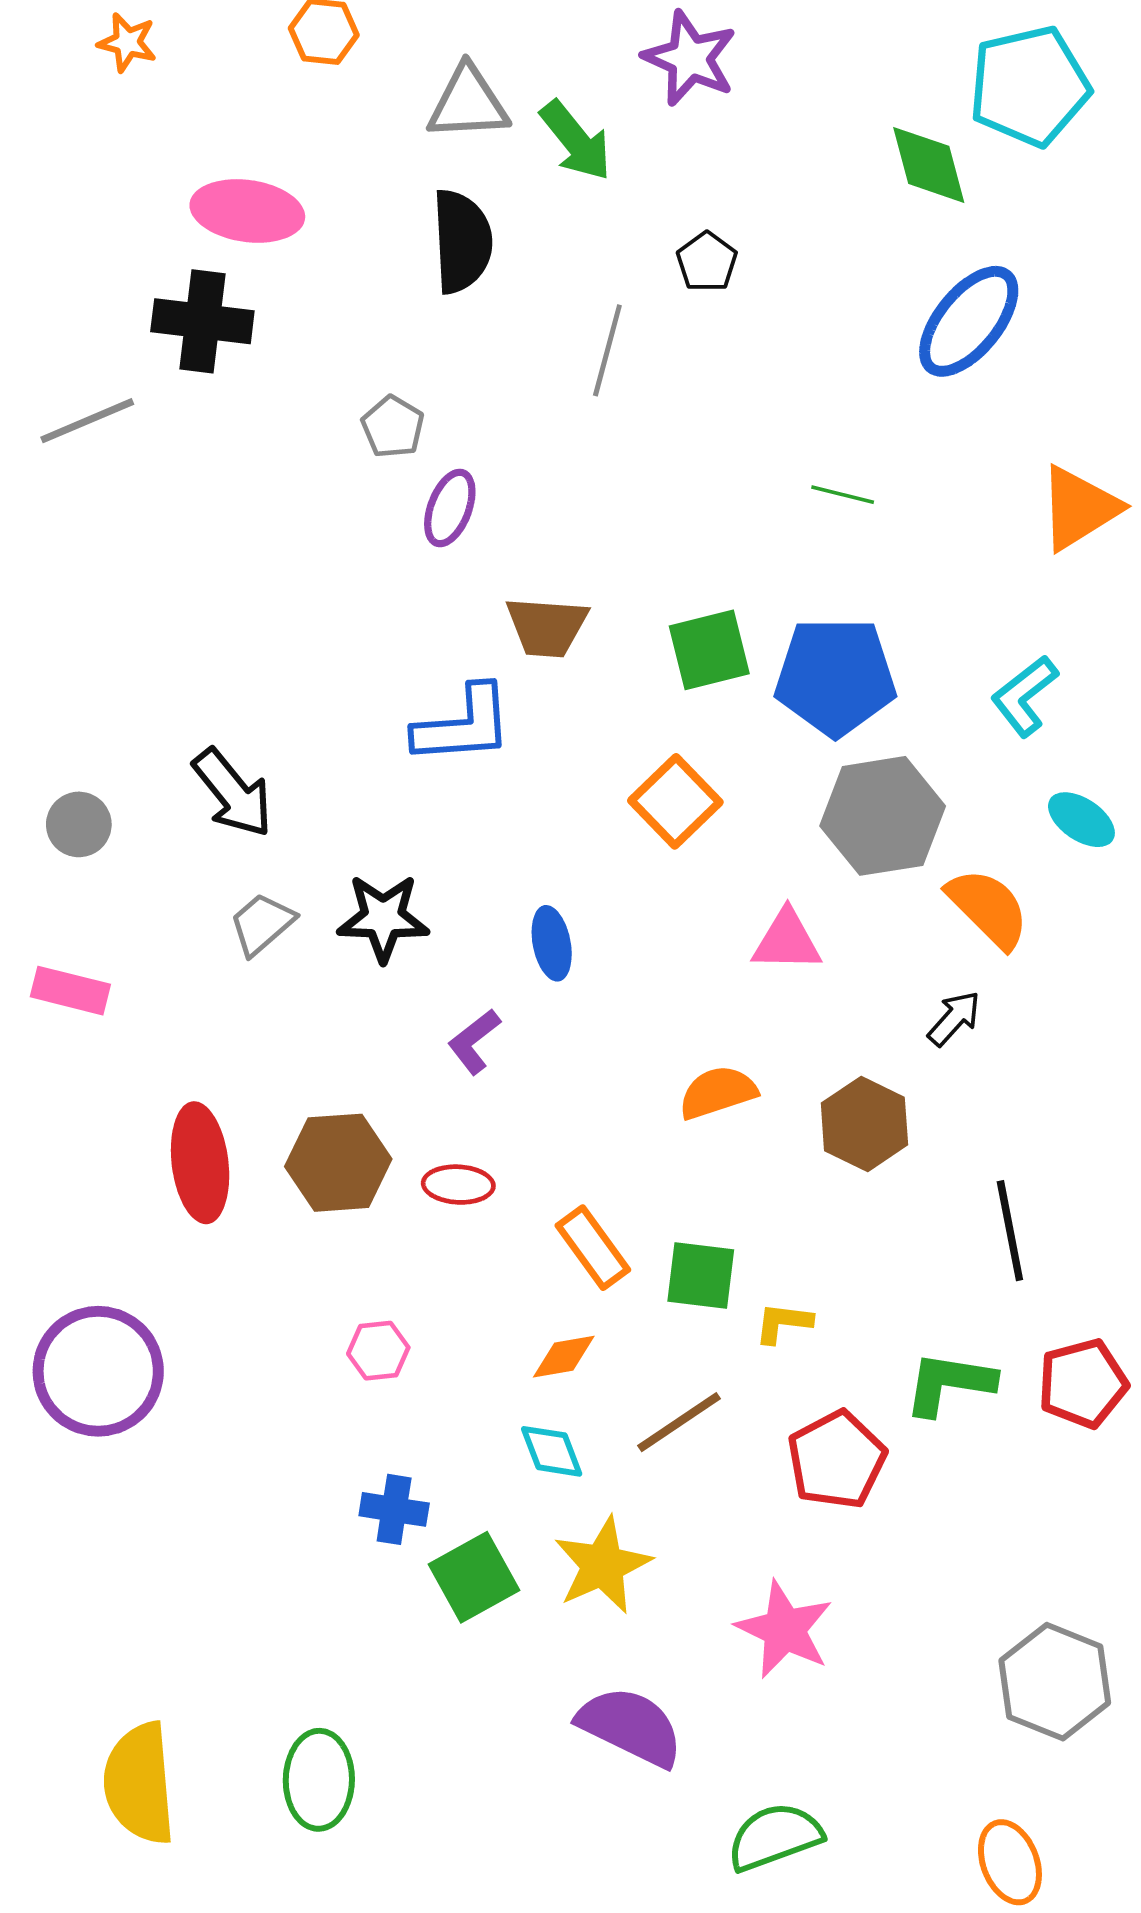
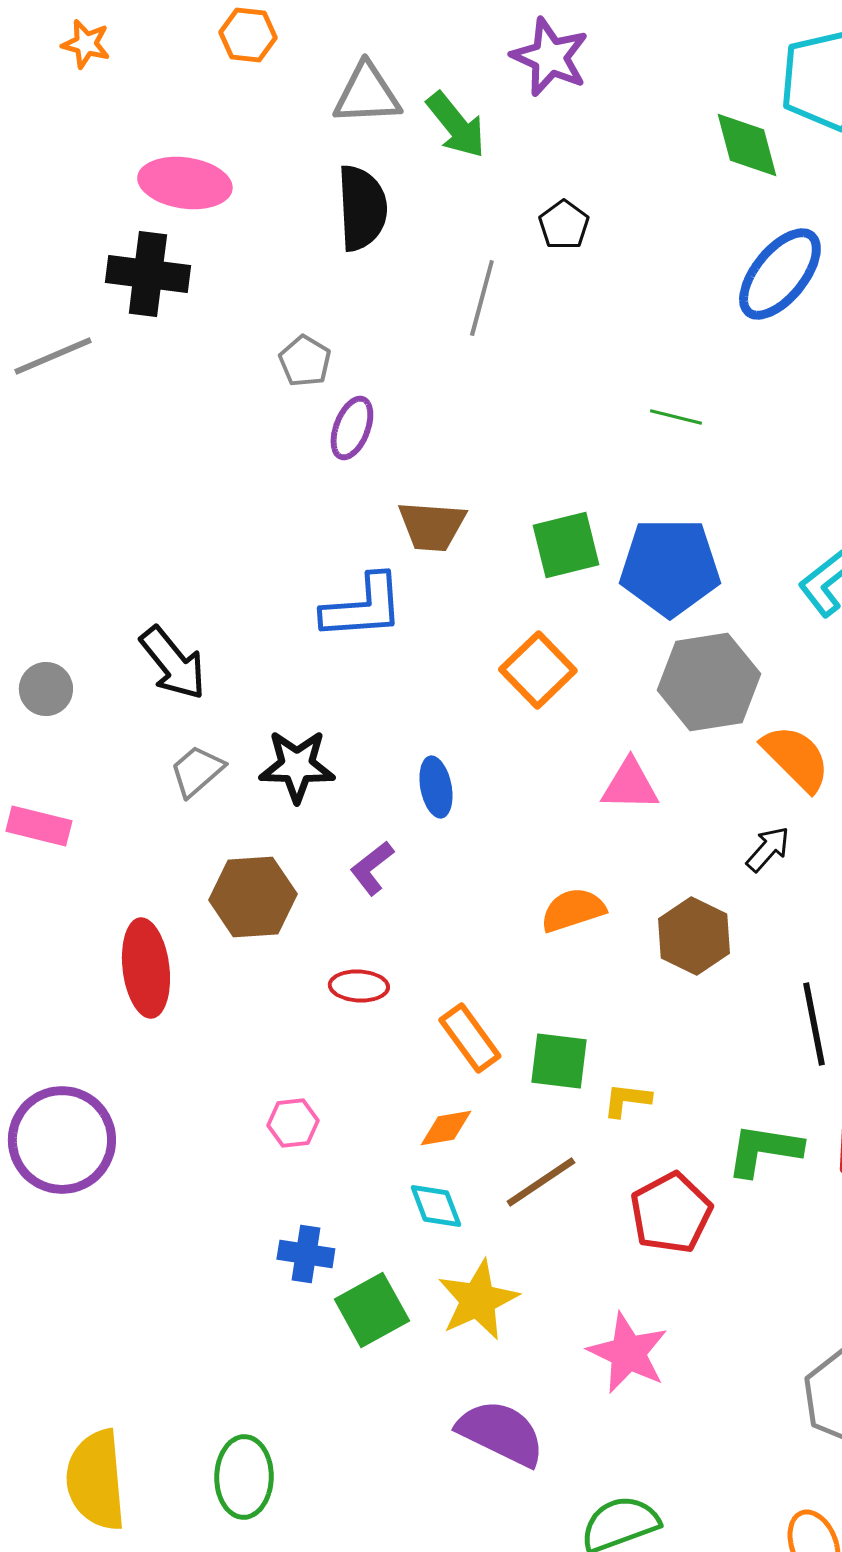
brown hexagon: (338, 1163) -> (253, 897), moved

